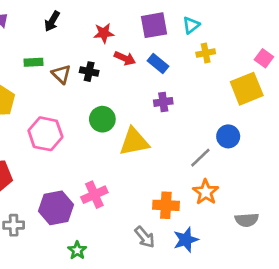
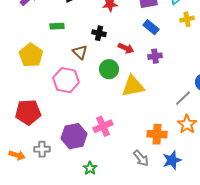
red arrow: (125, 58) -> (126, 48), moved
brown triangle: (61, 74) -> (80, 52), moved

